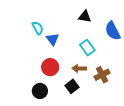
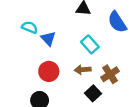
cyan semicircle: (38, 28) -> (30, 27), turned -32
black square: (72, 86) -> (93, 93), moved

